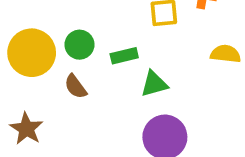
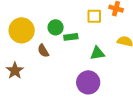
green circle: (79, 45) -> (56, 27), moved
green triangle: (154, 84) -> (97, 53), moved

